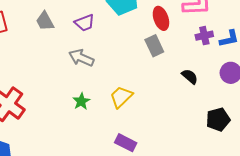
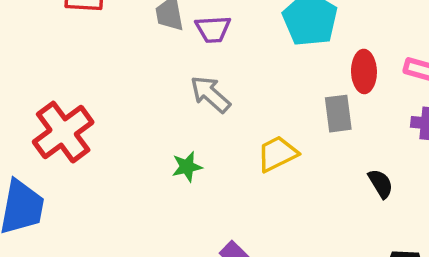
purple trapezoid: (85, 23) -> (213, 29), moved
yellow trapezoid: (121, 97) -> (277, 154), moved

